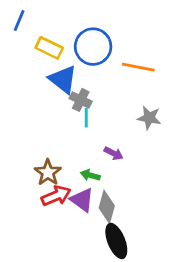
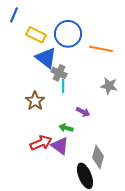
brown star: (48, 173) -> (35, 101), moved
gray diamond: (107, 207) -> (98, 157), moved

